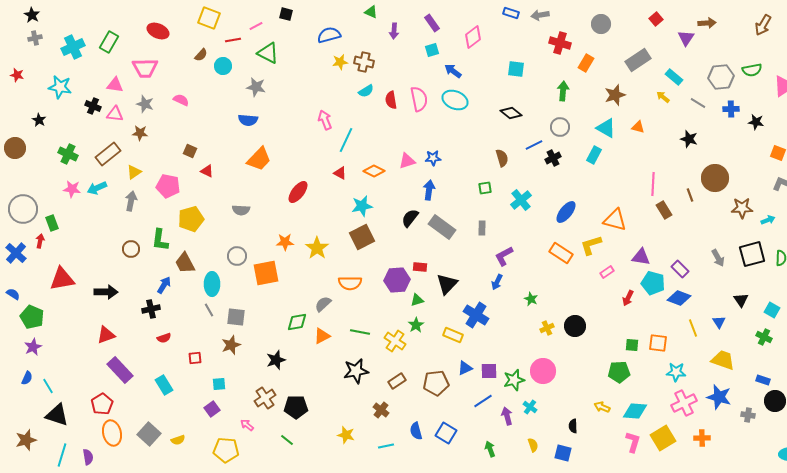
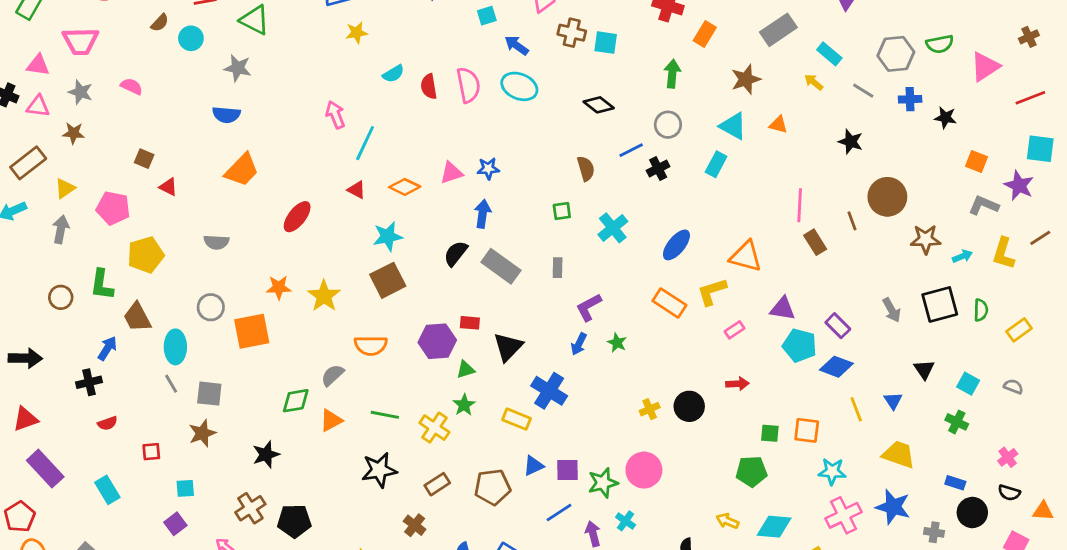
brown cross: (364, 62) -> (572, 33), moved
red arrow: (628, 298) -> (737, 384), moved, turned -119
green star: (531, 299) -> (617, 343), moved

